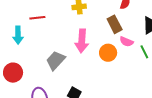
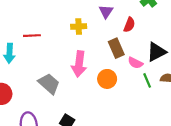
pink semicircle: (126, 42) -> (135, 63), moved
gray trapezoid: (56, 60) -> (49, 84), turned 85

